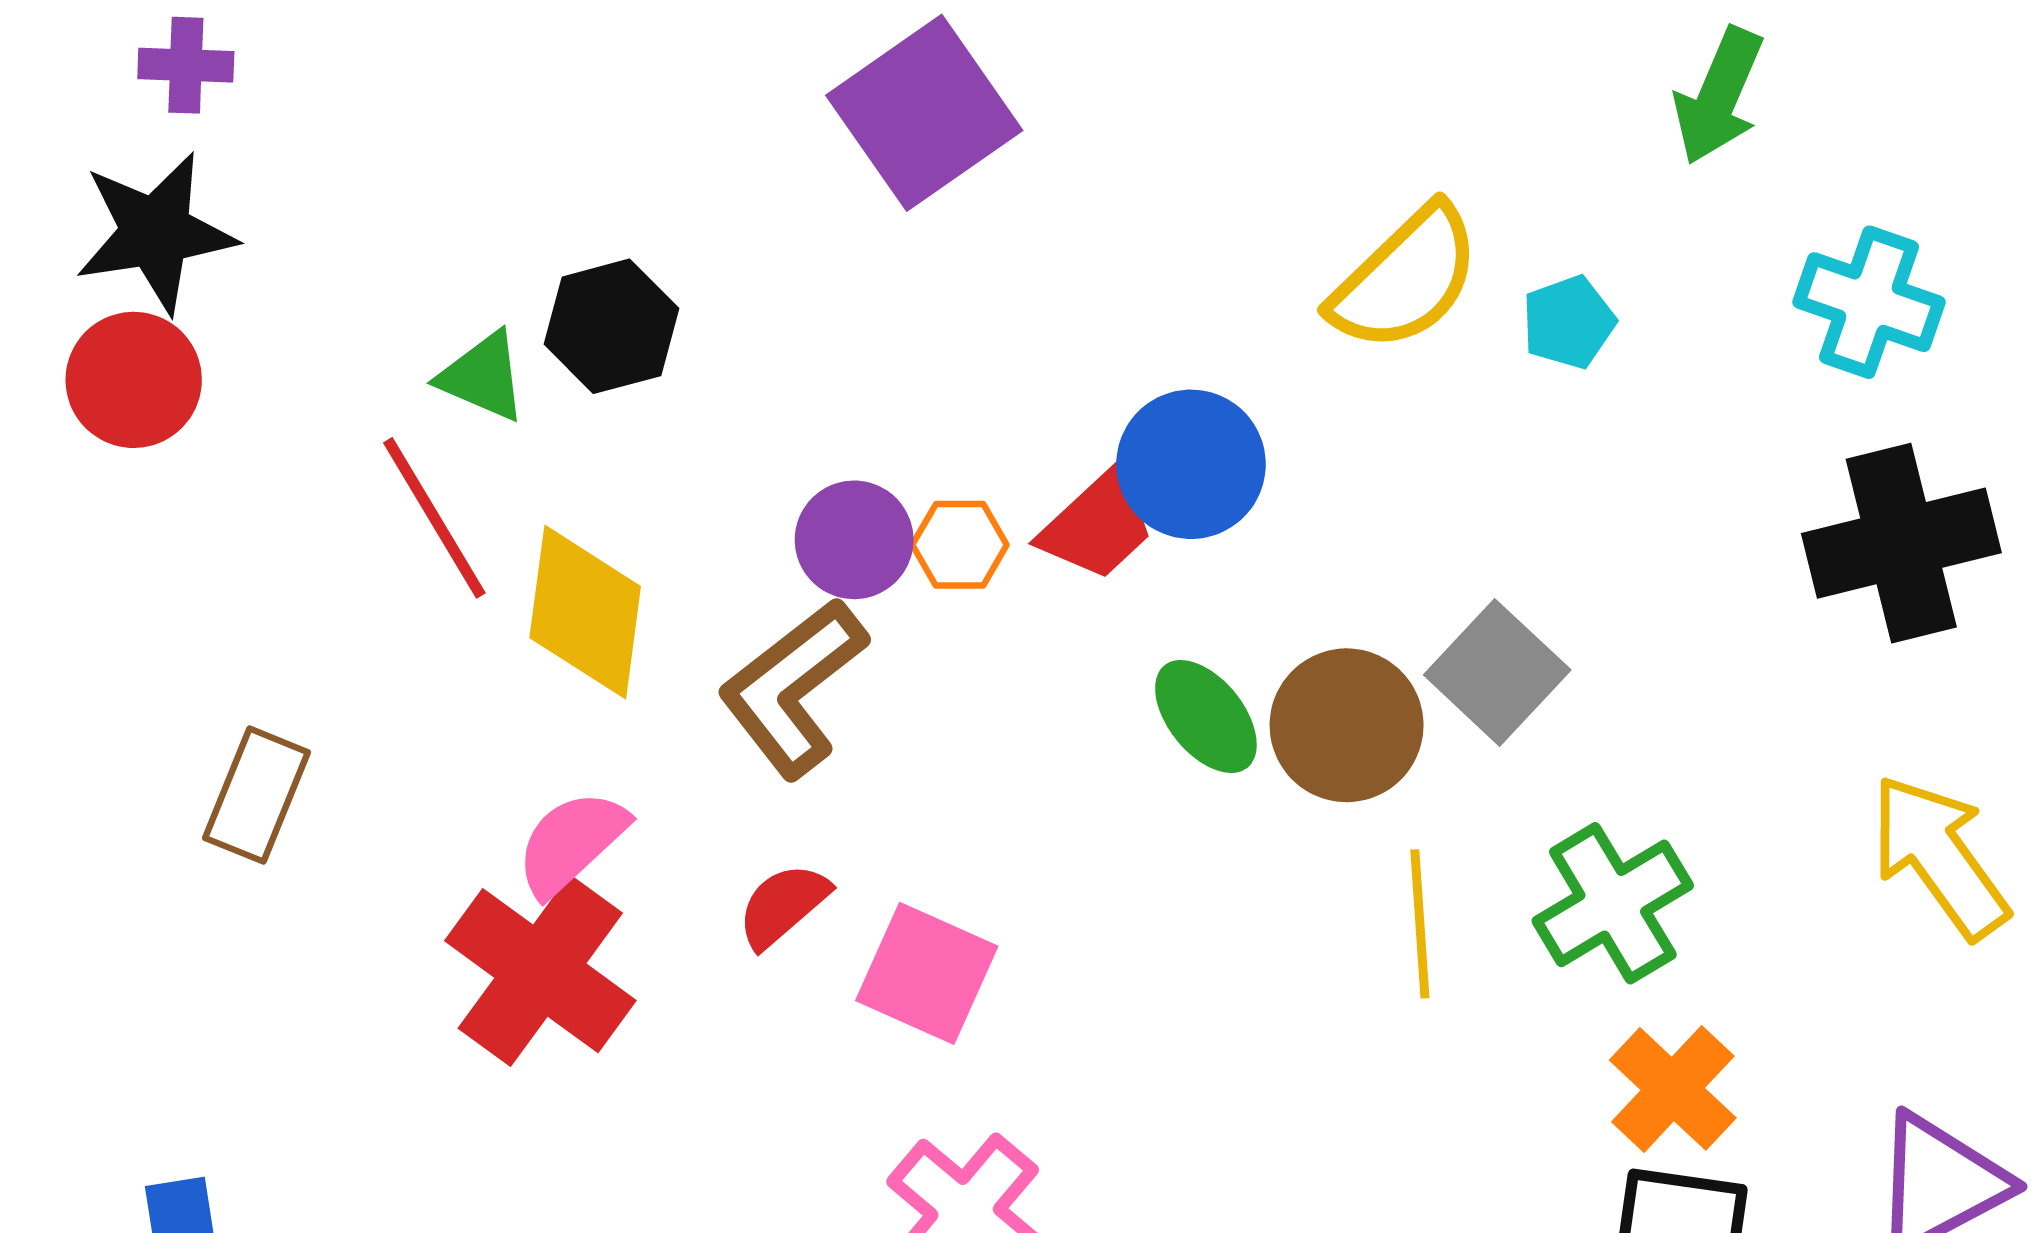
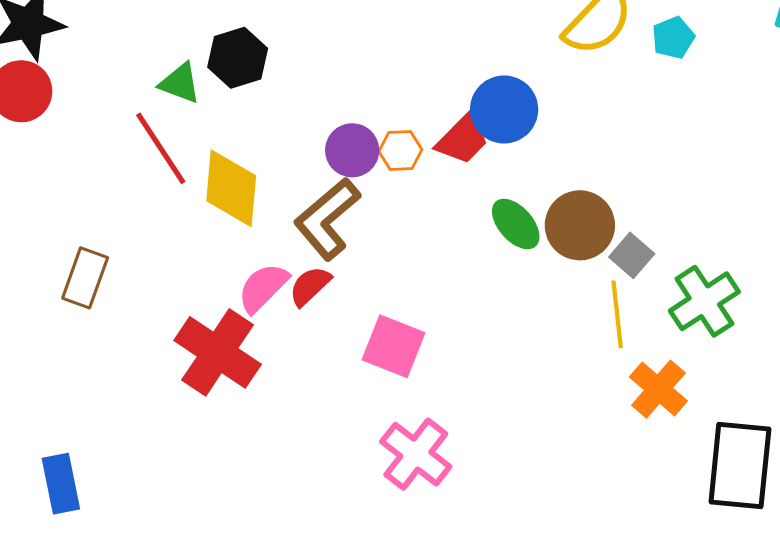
gray square: (1497, 672) -> (632, 255), moved, size x0.7
pink semicircle: (571, 843) -> (263, 288), moved
red semicircle: (783, 905) -> (310, 286), moved
orange cross: (1673, 1089) -> (658, 389), moved

